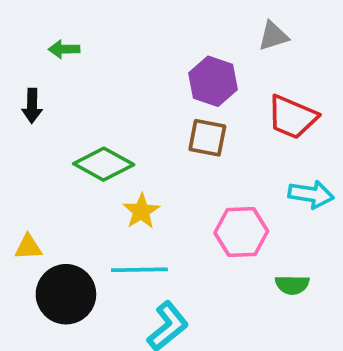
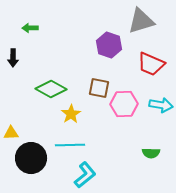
gray triangle: (273, 36) -> (141, 21), size x1.6
brown square: (207, 138) -> (99, 88), moved
pink hexagon: (241, 232) -> (124, 104), moved

